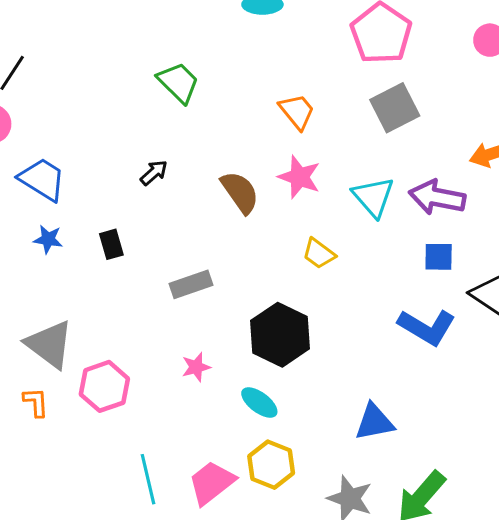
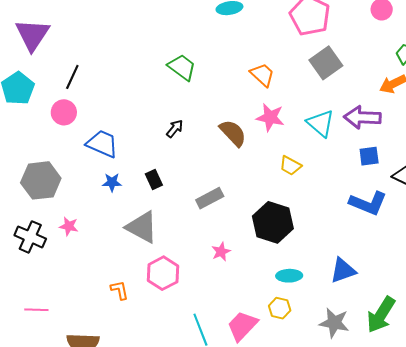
gray triangle: (49, 344) -> (142, 227), moved
cyan ellipse: (259, 403) -> (289, 276), moved, turned -30
yellow hexagon: (271, 465) -> (280, 308), size x0.7

